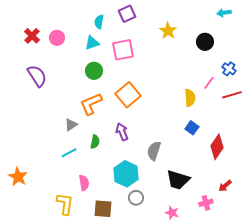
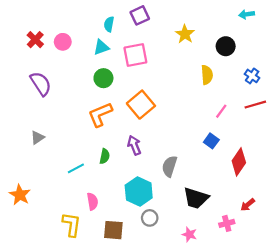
pink line: (209, 83) -> (221, 111), moved
yellow semicircle: (190, 98) -> (207, 75), moved
gray triangle: (71, 125) -> (37, 138), moved

